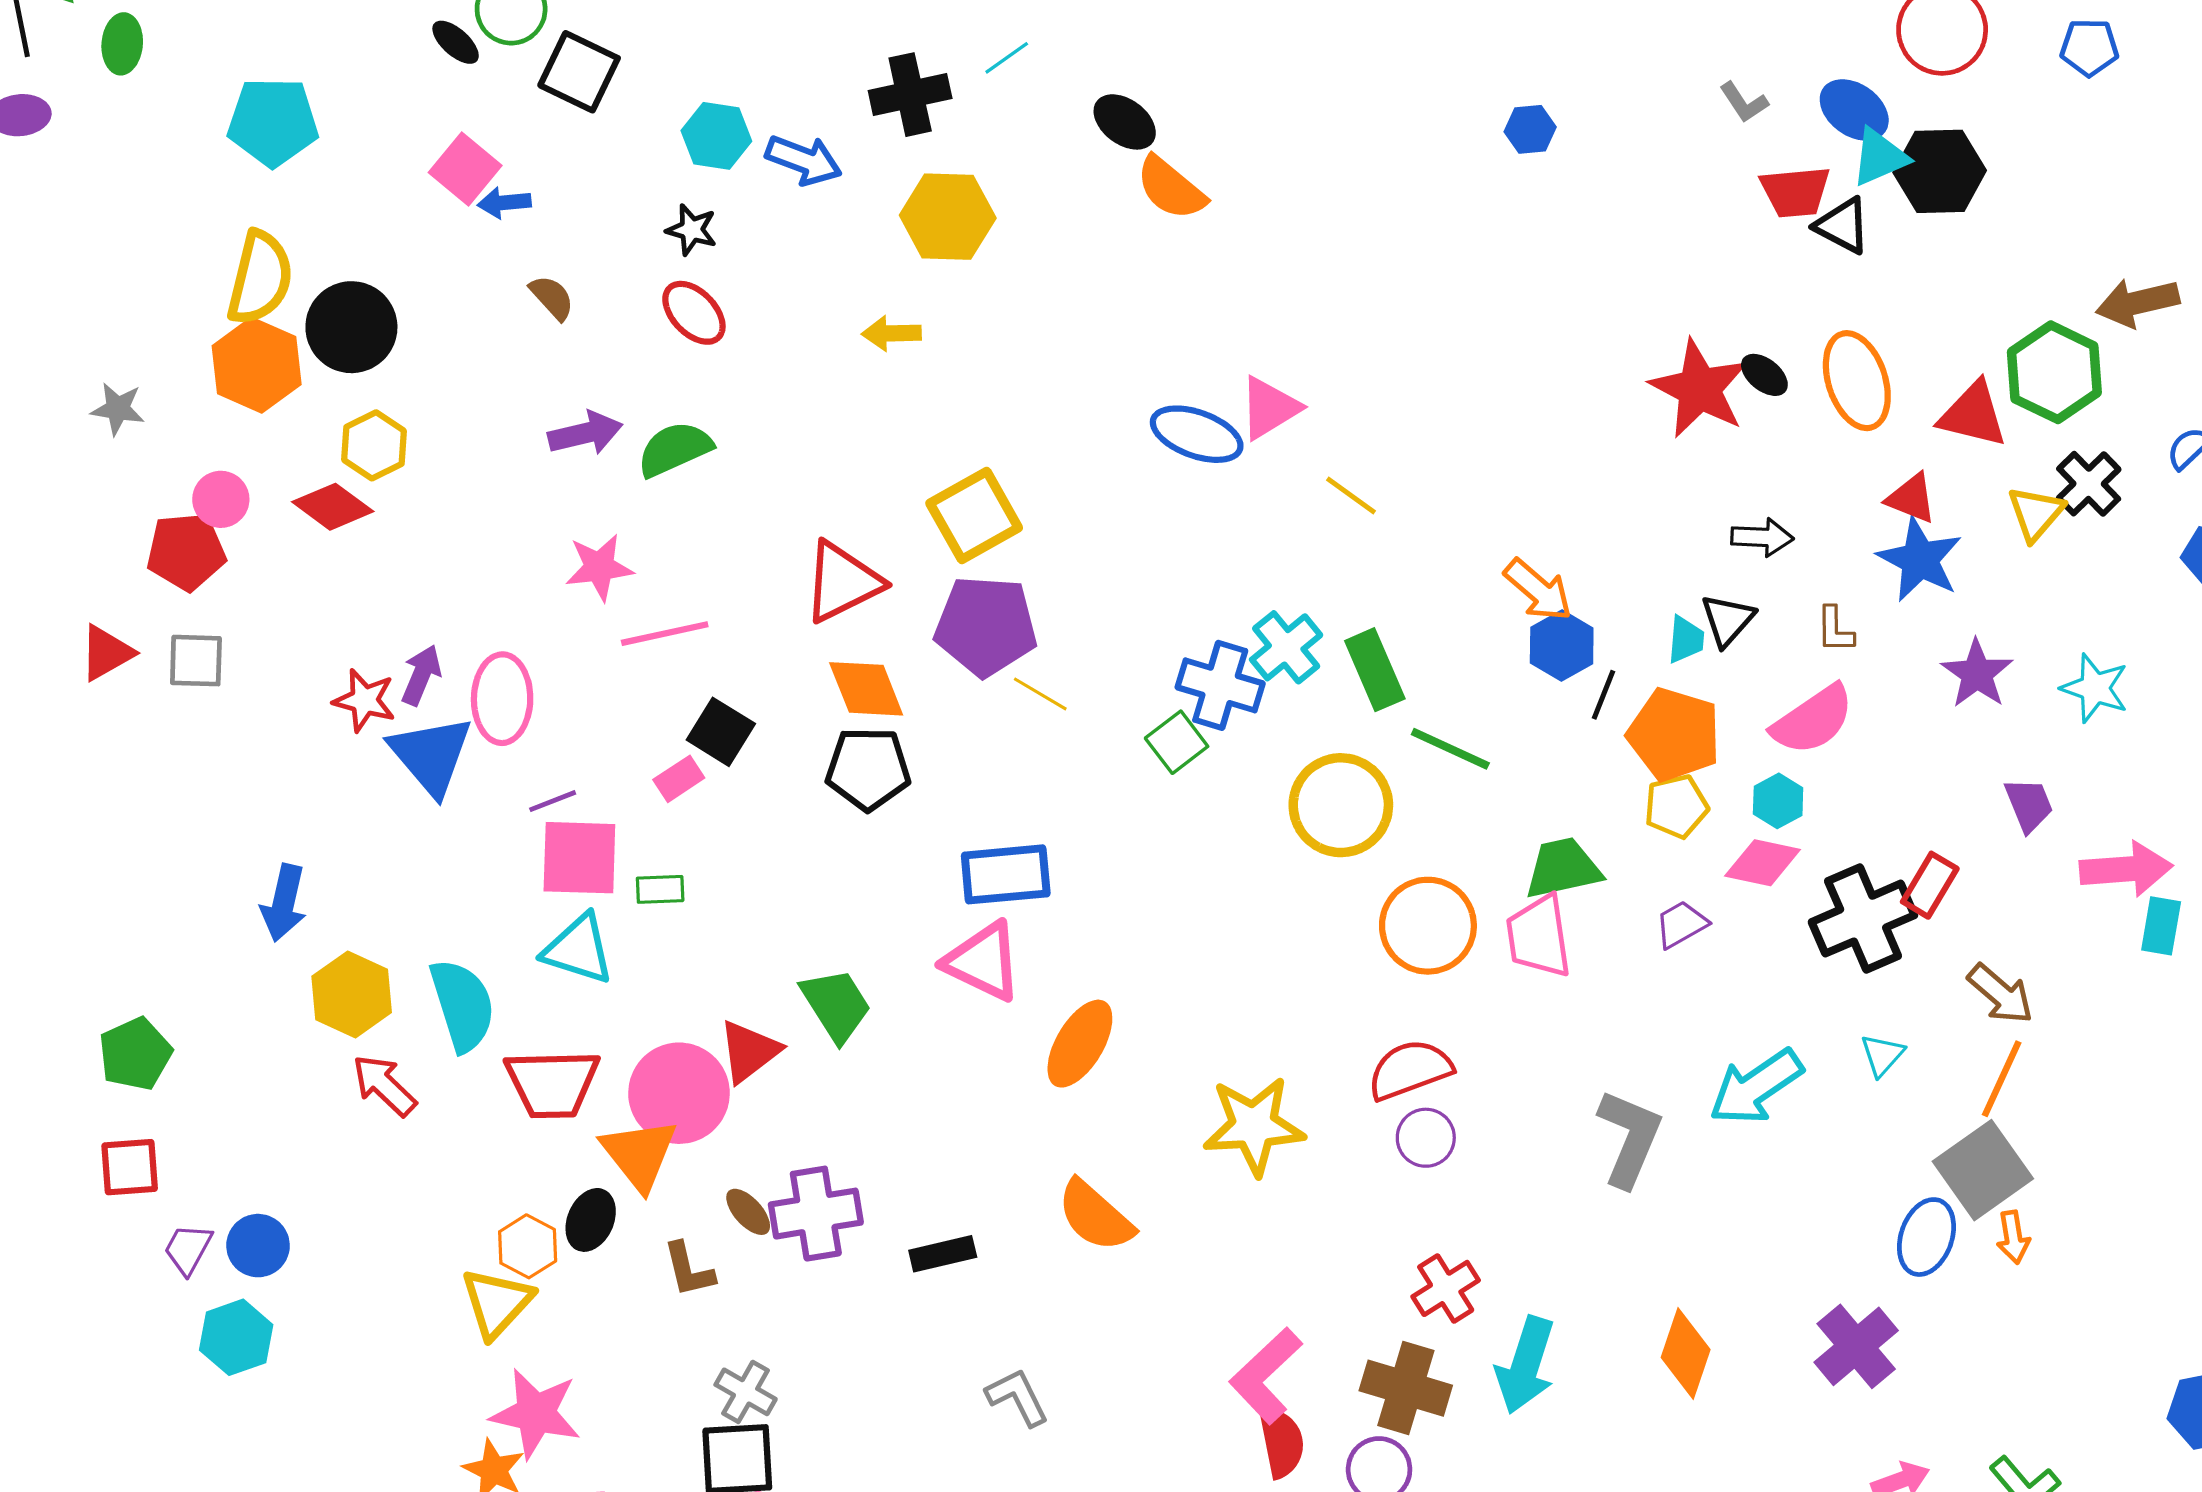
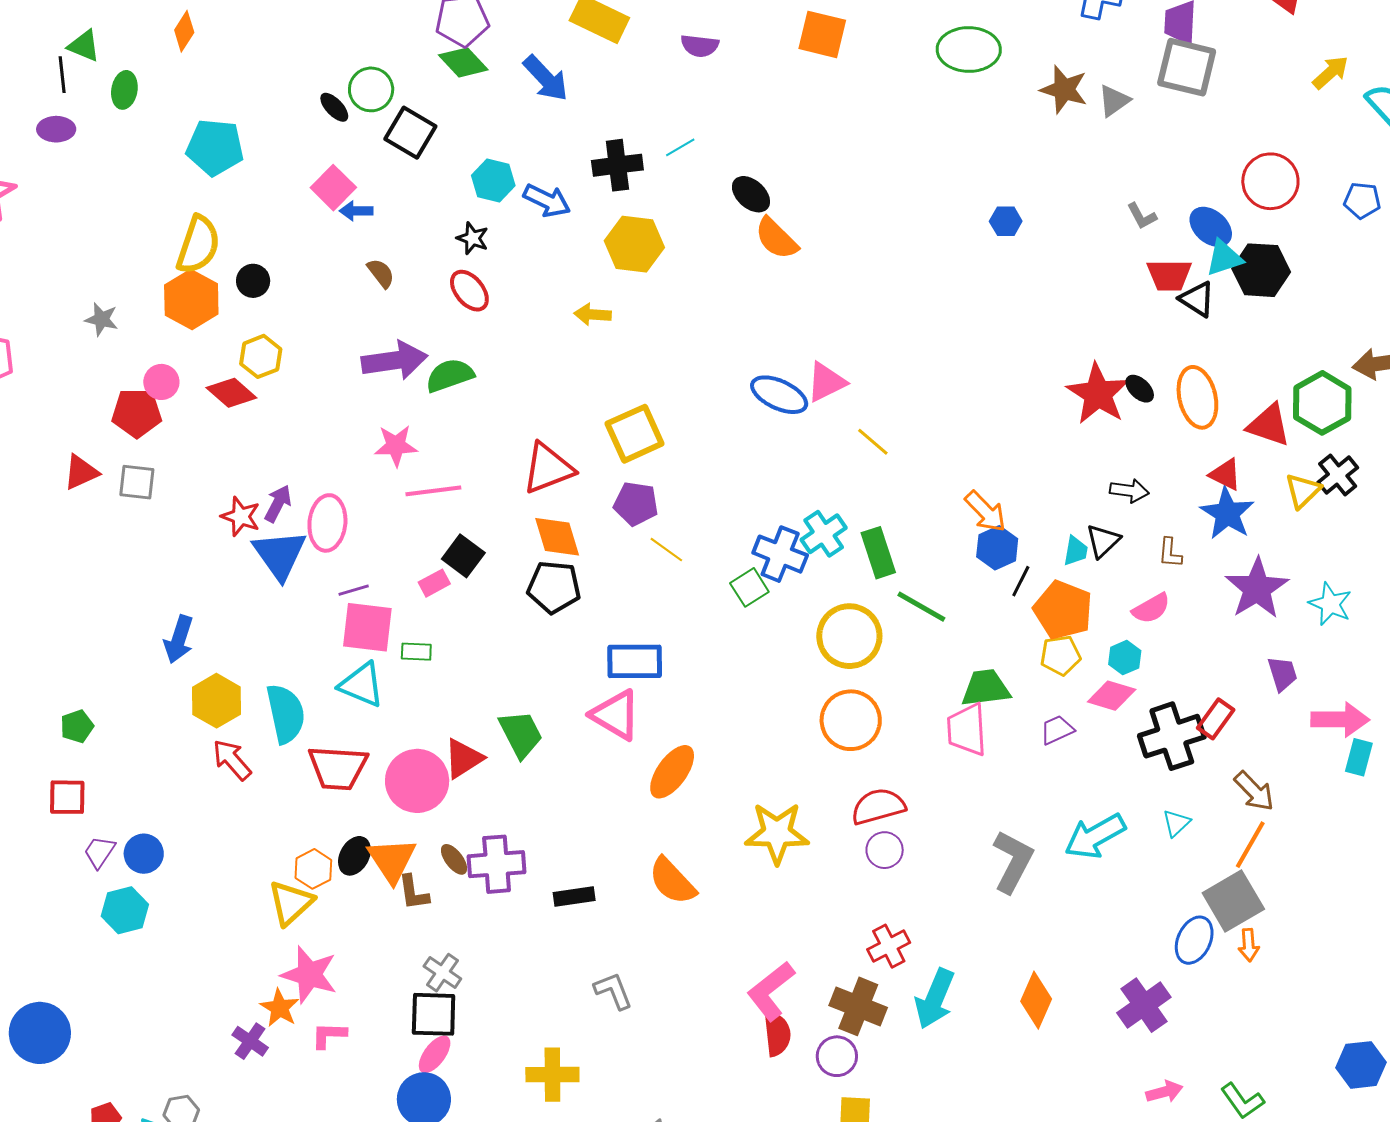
black circle: (351, 327) -> (253, 281), size x0.6
purple arrow: (585, 433) -> (394, 360), size x1.4
purple pentagon: (986, 626) -> (636, 504), size x0.7
purple star: (1977, 674) -> (1257, 588), size x1.4
pink semicircle: (1813, 720) -> (1151, 608), size x0.7
orange circle: (1428, 926) -> (851, 720), moved
green pentagon: (135, 1054) -> (77, 726), size x0.7
orange triangle: (639, 1154) -> (392, 860), moved

